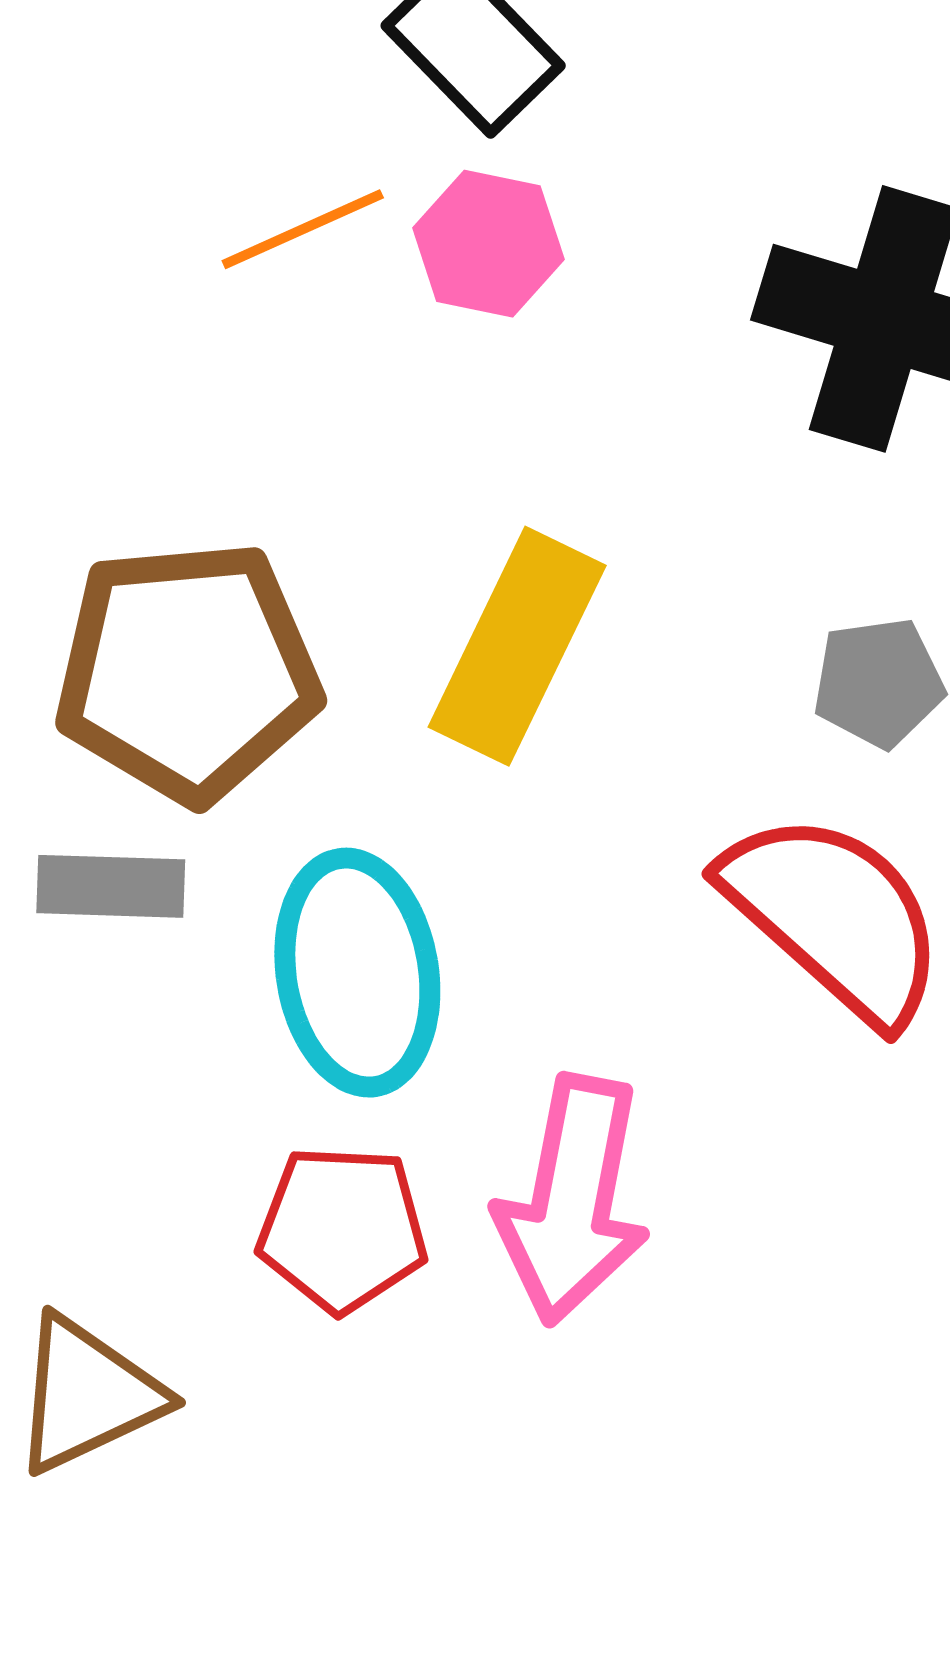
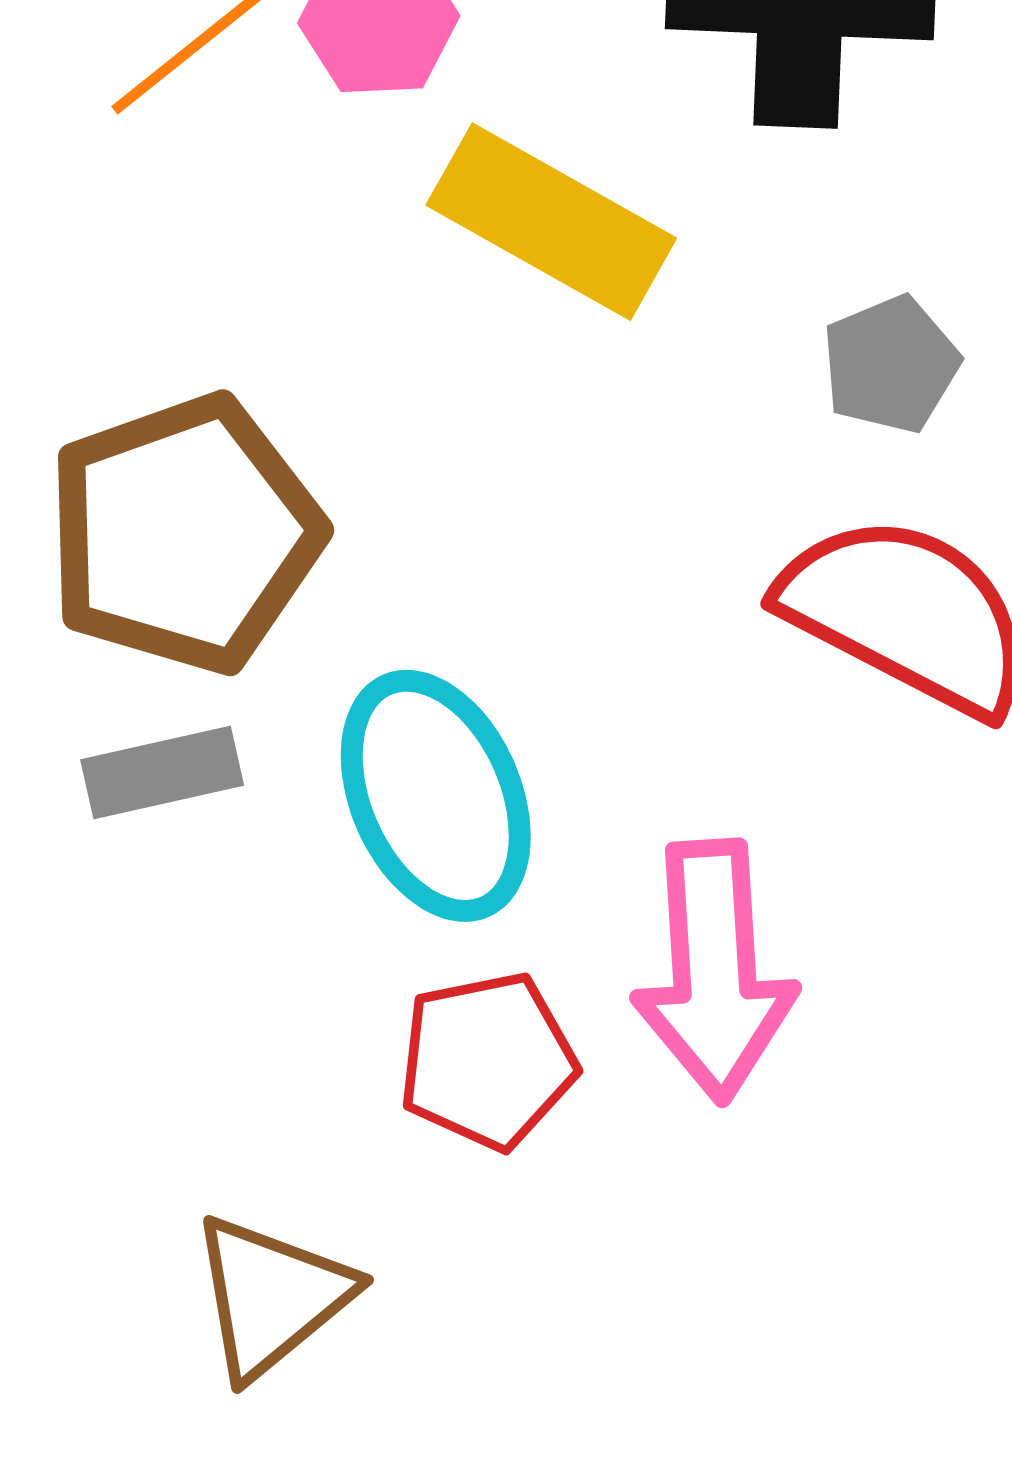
yellow rectangle: (517, 646) -> (551, 222), moved, turned -72

